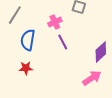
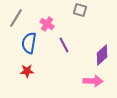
pink cross: (55, 22) -> (47, 24), moved, turned -32
pink arrow: (92, 78) -> (93, 81), turned 36

